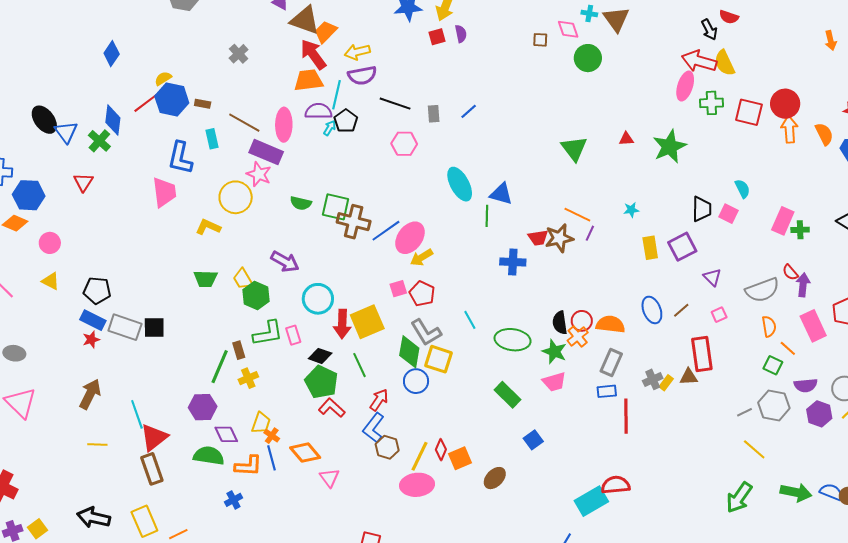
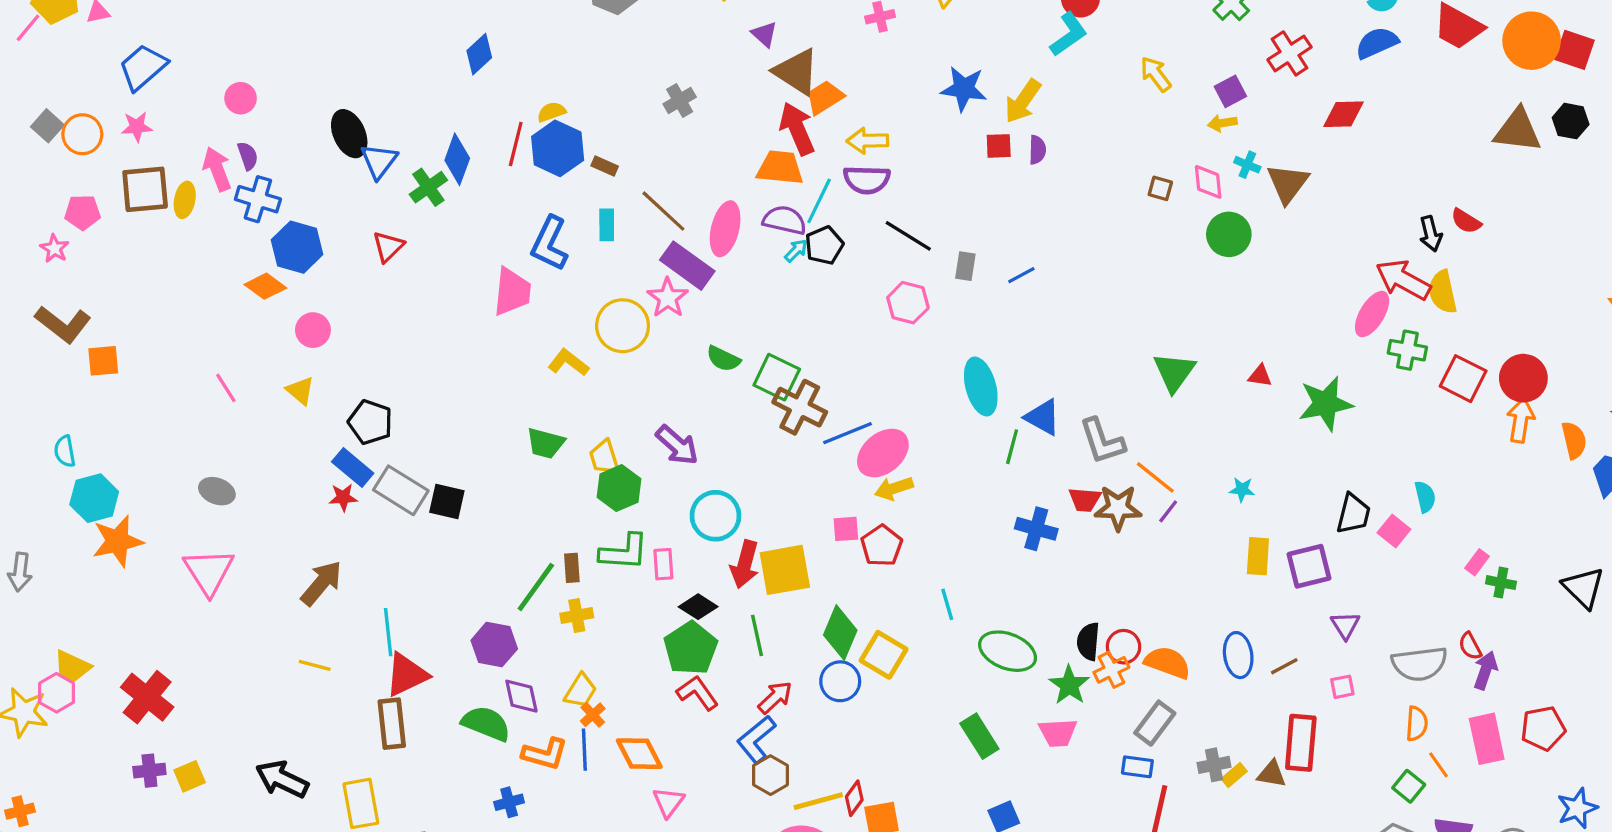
red line: (146, 103) -> (516, 144), turned -52
pink rectangle: (783, 221) -> (1477, 562), size x0.6
gray L-shape: (426, 332) -> (1102, 441), moved
yellow line: (419, 456) -> (818, 801), turned 36

